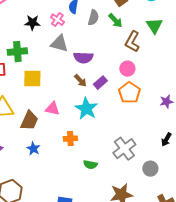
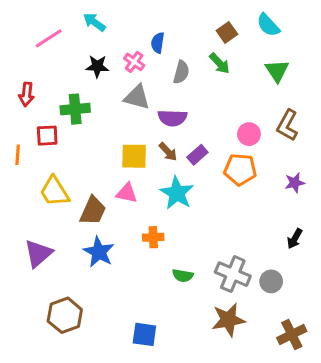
gray semicircle: (93, 18) -> (181, 72), moved
brown L-shape: (132, 42) -> (287, 125), moved
pink circle: (127, 69) -> (249, 134), moved
yellow square: (32, 79) -> (134, 156), moved
orange pentagon: (129, 93) -> (240, 169), turned -30
blue star: (33, 149) -> (99, 252), size x1.5
gray cross: (124, 149) -> (233, 274), moved, turned -30

